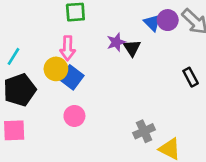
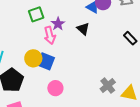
purple star: (116, 42) -> (58, 24), moved
pink arrow: (68, 48) -> (50, 35), moved

